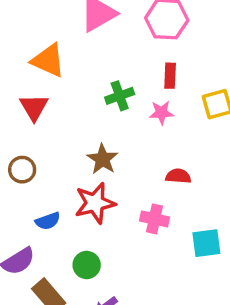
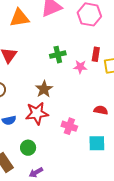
orange triangle: (48, 60) -> (20, 18), moved, turned -40
red rectangle: (170, 76) -> (96, 54), moved
red semicircle: (178, 176) -> (101, 110), moved

